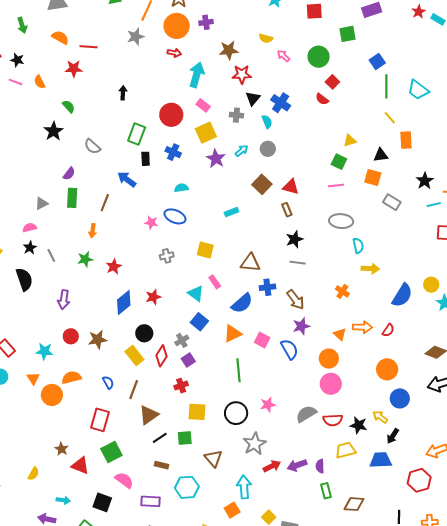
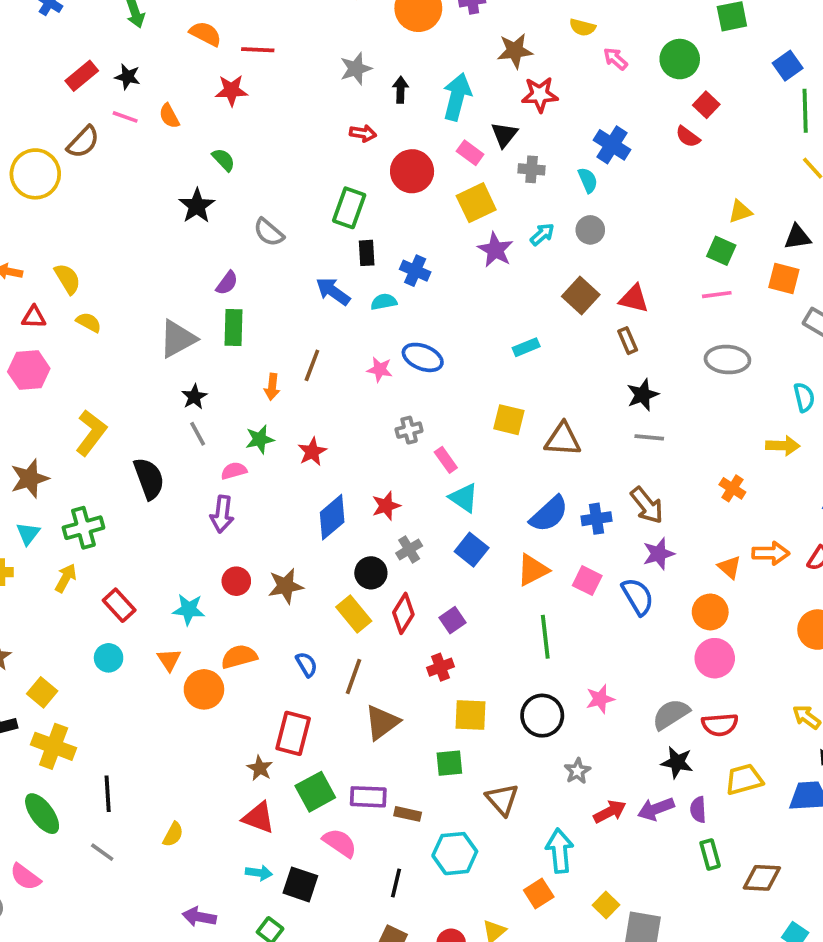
gray star: (136, 37) -> (356, 69), moved
red arrow: (174, 53) -> (363, 133), moved
black arrow: (123, 93) -> (400, 90), moved
black triangle: (253, 98) -> (504, 135), moved
blue cross: (173, 152) -> (415, 271), moved
cyan semicircle: (181, 188) -> (384, 302), moved
gray triangle: (42, 203) -> (178, 339), size x1.6
brown line: (105, 203) -> (312, 365), moved
pink semicircle: (30, 228) -> (234, 471), moved
cyan semicircle: (358, 246) -> (804, 397), moved
black star: (30, 248) -> (194, 397), moved
yellow square: (205, 250) -> (509, 420), moved
pink rectangle: (215, 282) -> (446, 460), moved
blue cross: (267, 287) -> (597, 519), moved
gray cross: (182, 340) -> (409, 549), moved
black star: (358, 425) -> (677, 762), moved
black line: (160, 438) -> (396, 883), moved, turned -42
gray star: (255, 444) -> (577, 771), size x0.6
brown star: (62, 449) -> (260, 768), moved
cyan arrow: (63, 500) -> (259, 873), moved
purple rectangle: (151, 501) -> (368, 797), moved

